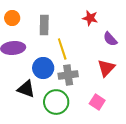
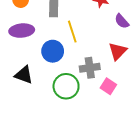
gray cross: (68, 75) -> (90, 68), moved
black triangle: (26, 89) -> (24, 75), moved

